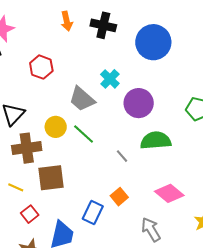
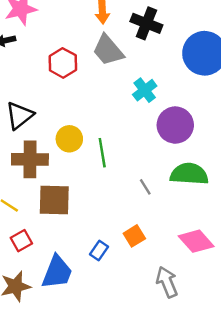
gray trapezoid: (82, 99) -> (108, 50), moved
green line: (84, 134) -> (102, 153), turned 30
blue rectangle: (93, 212) -> (99, 250), size x0.7

